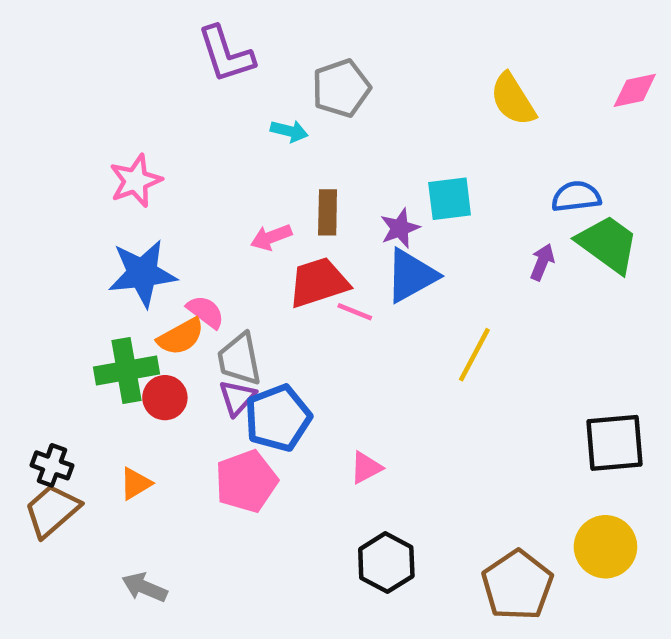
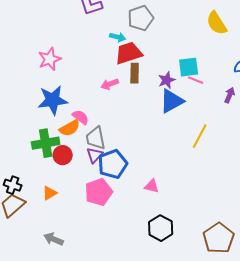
red trapezoid: (319, 282) -> (129, 53), moved
pink line: (355, 312) -> (196, 80), moved
pink triangle: (366, 468) -> (152, 186), turned 42

